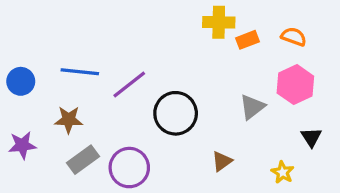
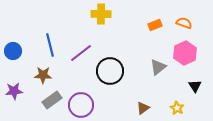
yellow cross: (219, 22) -> (101, 14), moved
blue line: (80, 72) -> (50, 45), turned 70
brown triangle: (222, 161) -> (143, 108), moved

